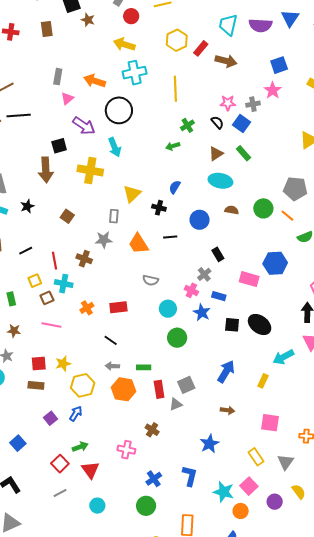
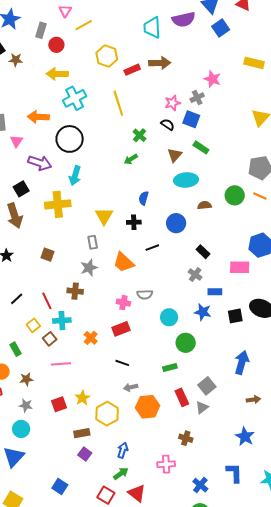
red rectangle: (201, 48) -> (132, 70), moved, turned 42
blue square: (279, 65) -> (221, 28), moved
cyan arrow: (115, 147) -> (75, 176), turned 54
pink cross: (191, 290) -> (123, 303), moved
green rectangle: (144, 367) -> (170, 367), moved
brown rectangle: (36, 385) -> (82, 433), moved
blue arrow: (76, 414) -> (123, 450), moved

